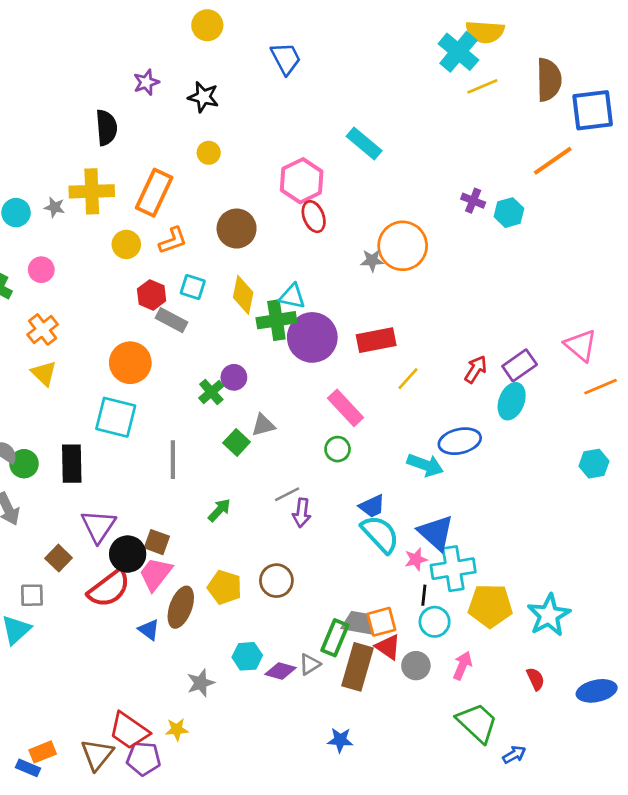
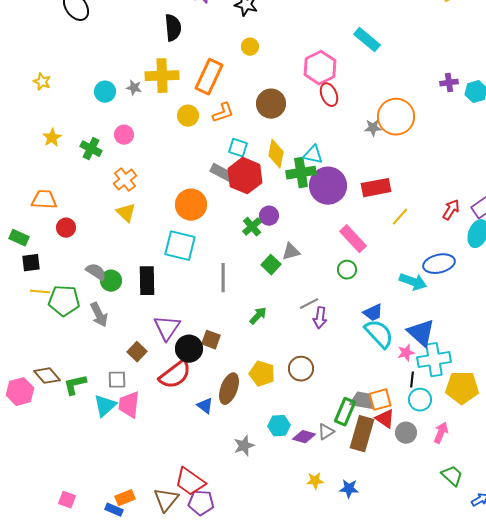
purple cross: (473, 201) -> (449, 83), turned -30
red hexagon: (152, 295) -> (245, 176), moved, size x1.6
pink trapezoid: (156, 574) -> (129, 405), moved, turned -32
green trapezoid: (477, 723) -> (452, 476), size x0.7
yellow star: (177, 729) -> (315, 481), moved

